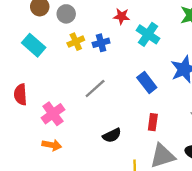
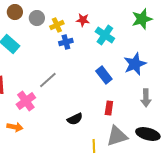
yellow cross: (76, 42) -> (57, 25), moved
gray line: (95, 88) -> (48, 80), moved
orange arrow: (52, 145) -> (15, 127), moved

